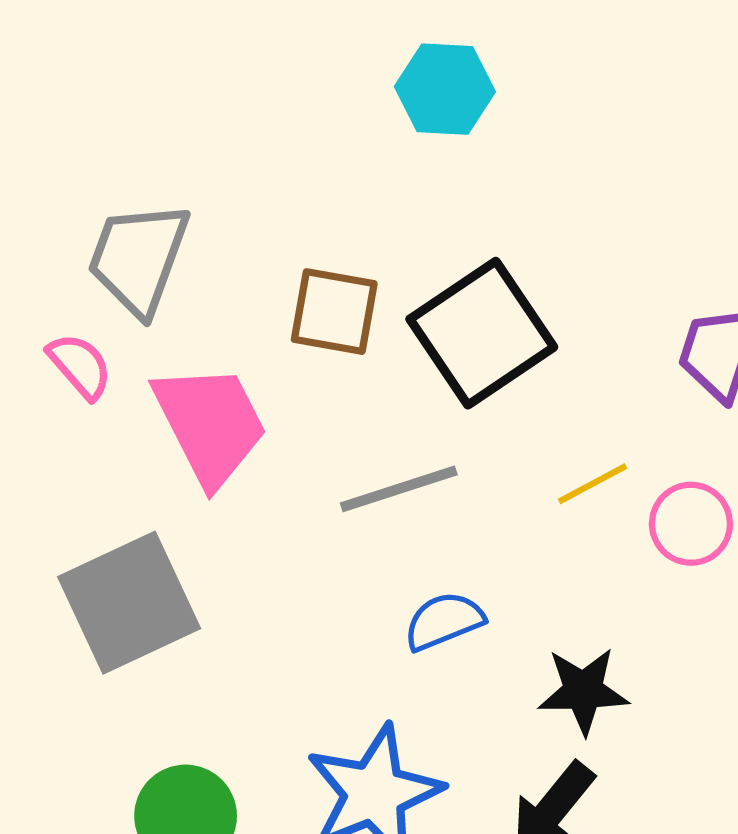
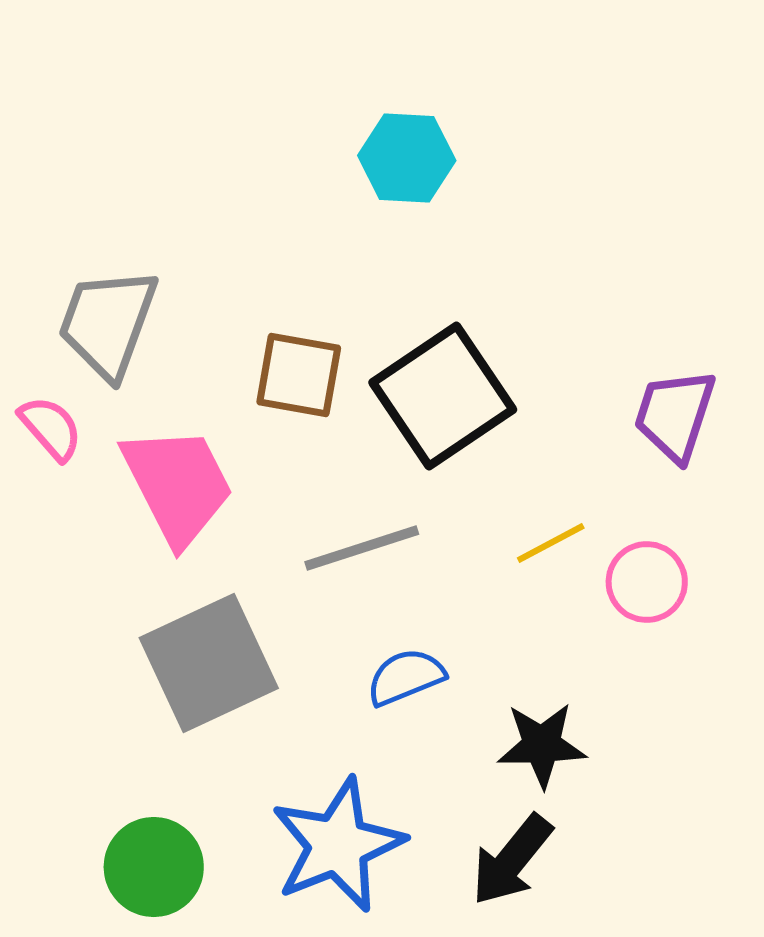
gray square: (129, 603) -> (209, 663), moved

